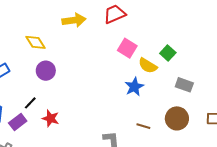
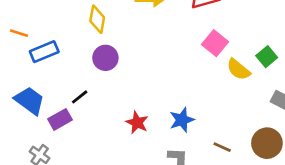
yellow diamond: (36, 42) -> (97, 19), turned 35
blue star: (134, 87) -> (182, 120), moved
red star: (51, 118) -> (137, 123), moved

